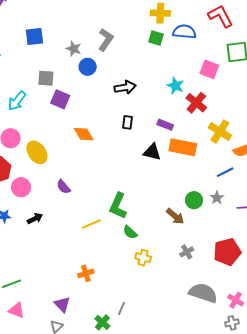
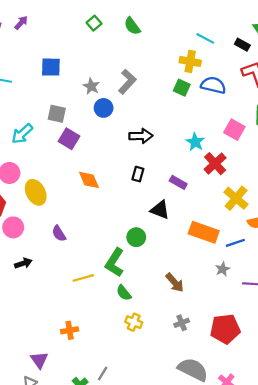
orange rectangle: (183, 147) -> (204, 232), moved
green circle: (194, 200) -> (136, 237), moved

